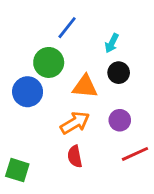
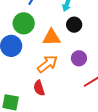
red semicircle: (75, 156) -> (39, 88), moved

